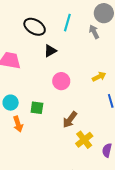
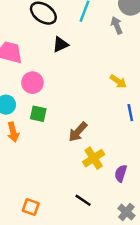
yellow arrow: (99, 77) -> (118, 81), turned 56
pink circle: (61, 81) -> (32, 83), moved

